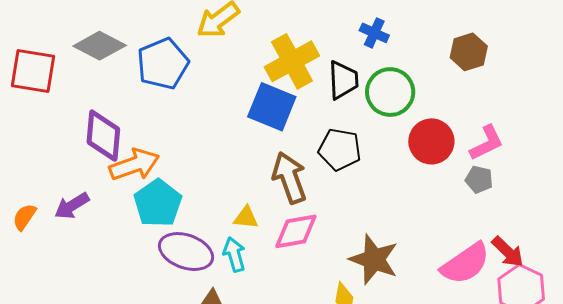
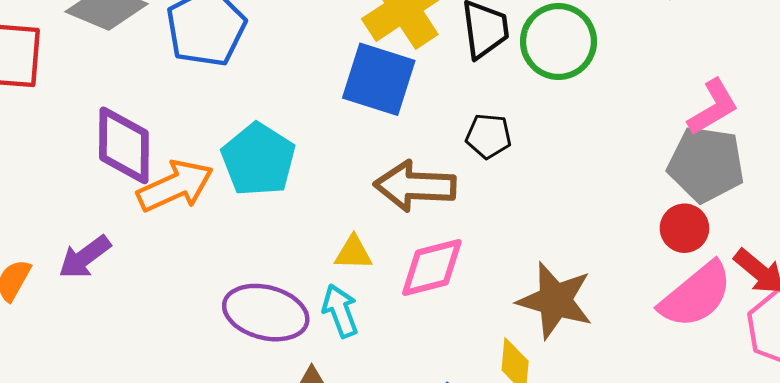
red circle: (431, 141) -> (684, 228), moved, size x0.7
black pentagon: (340, 149) -> (488, 136), size x0.7
brown arrow: (289, 178) -> (415, 186), turned -63
gray pentagon: (479, 179) -> (706, 164), size x1.8
cyan pentagon: (158, 203) -> (258, 160), moved

